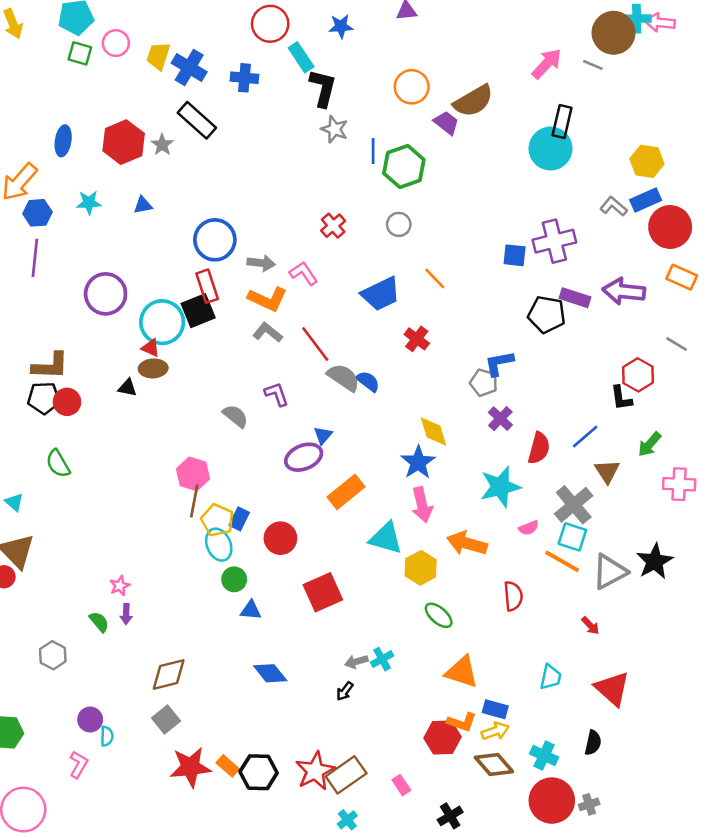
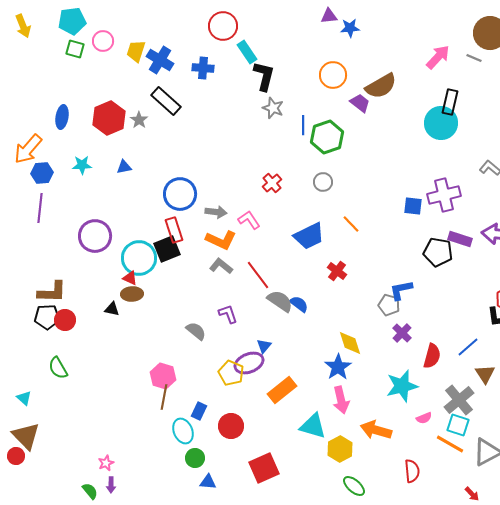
blue star: (341, 26) -> (350, 28), moved
yellow pentagon: (217, 520) -> (231, 373), moved

